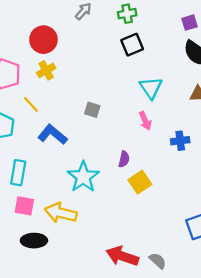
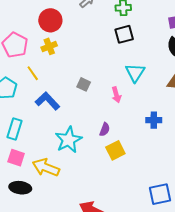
pink arrow: (145, 121) -> (116, 95), moved

